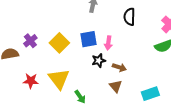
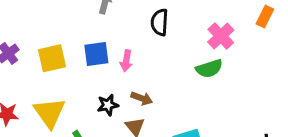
yellow square: (59, 43) -> (52, 58), turned 30
black star: (99, 61) -> (108, 105), moved

